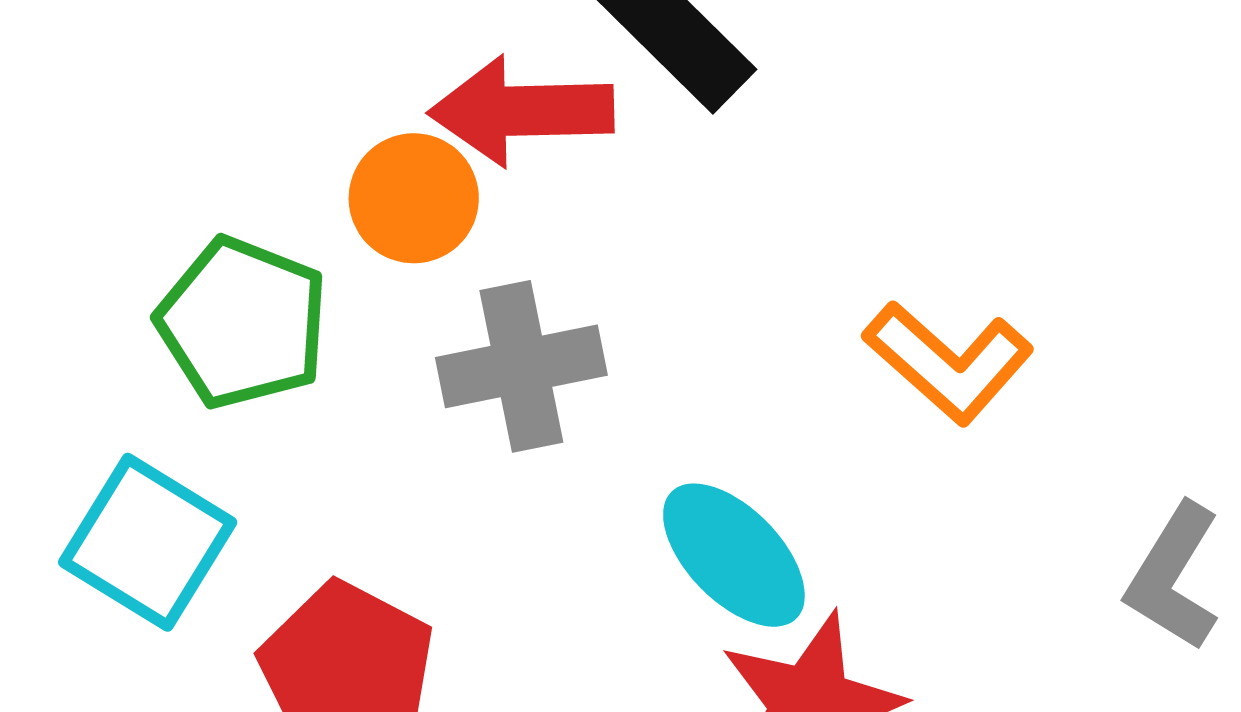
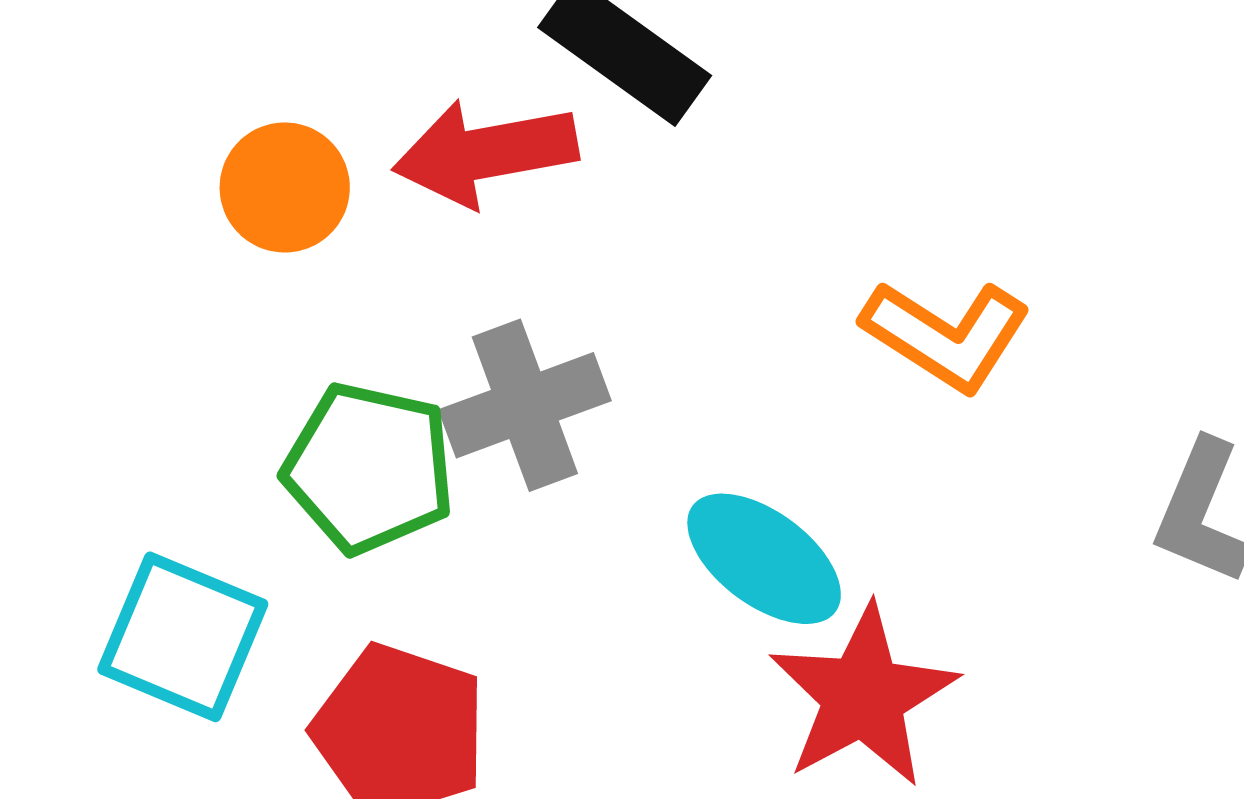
orange circle: (414, 198) -> (285, 187), moved
green pentagon: (243, 323) -> (369, 468), moved

